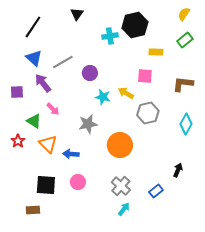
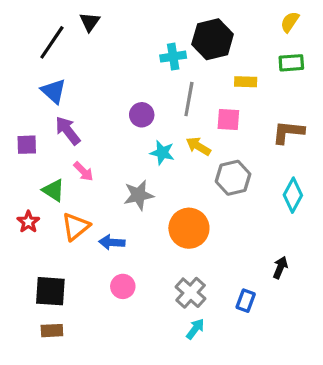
black triangle: (77, 14) -> (90, 22), moved
green rectangle: (185, 40) -> (291, 63), turned 35
gray line: (63, 62) -> (189, 99), moved, turned -50
orange triangle: (48, 144) -> (76, 227), turned 36
black square: (46, 185) -> (50, 291), moved
blue rectangle: (156, 191) -> (246, 301), turned -32

